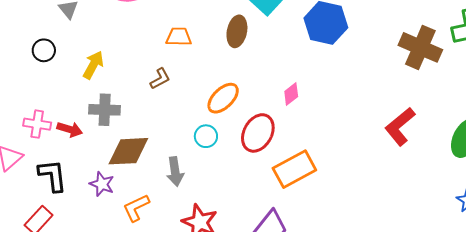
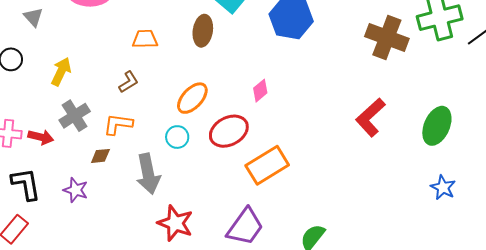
gray cross: (105, 110) -> (75, 116), turned -32
red ellipse: (258, 133) -> (229, 131), turned 36
brown diamond: (128, 151) -> (100, 156), size x0.5
gray arrow: (175, 171) -> (148, 174), size x1.4
orange L-shape: (136, 208) -> (118, 124), moved, turned 36

